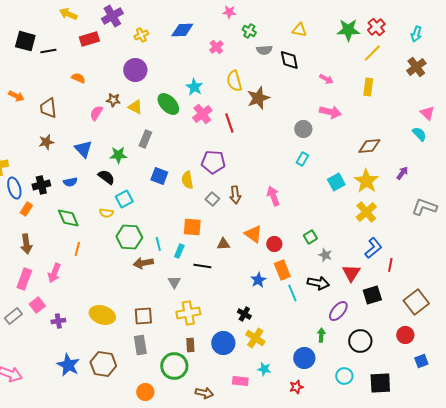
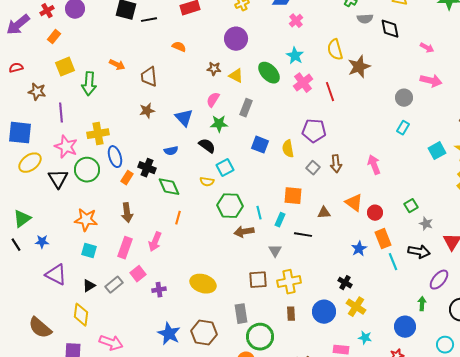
pink cross: (216, 47) -> (296, 21), moved
pink semicircle: (96, 113) -> (213, 100), moved
black cross: (41, 185) -> (147, 168), moved, turned 36
brown square: (143, 316) -> (258, 280), moved
green circle: (174, 366) -> (260, 337), moved

